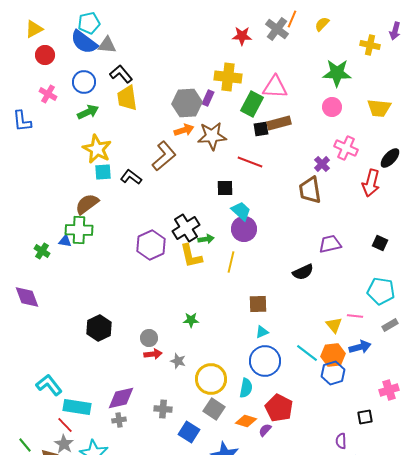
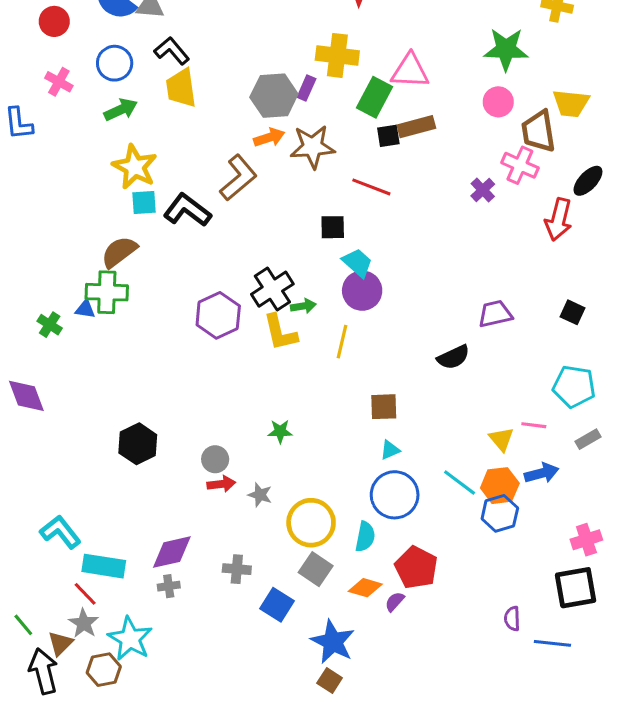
black L-shape: (131, 177) -> (187, 210), size x1.4
brown trapezoid: (310, 190) -> (538, 131), moved
black square: (365, 417) -> (576, 588), moved, size x1.8

